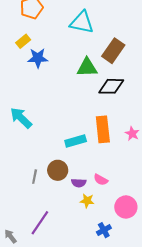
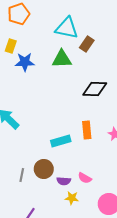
yellow rectangle: (23, 41) -> (11, 46), turned -32
brown rectangle: (113, 51) -> (87, 44), moved, size x0.7
green triangle: (87, 67) -> (62, 59), moved
orange rectangle: (103, 129) -> (87, 130), size x0.7

